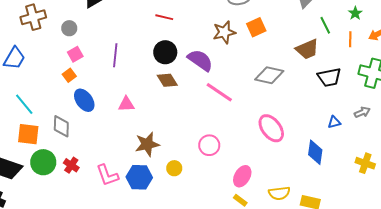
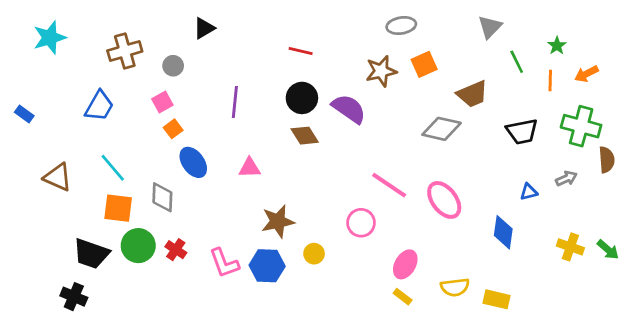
brown trapezoid: (307, 49) -> (472, 94), moved
pink square: (75, 54) -> (162, 102), moved
pink line: (219, 92) -> (389, 185), moved

